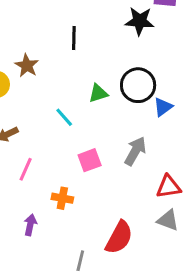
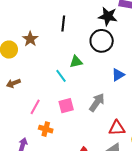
black circle: (138, 85) -> (102, 41), moved
cyan line: (64, 117) -> (61, 76), moved
pink line: (26, 169) -> (35, 107), moved

